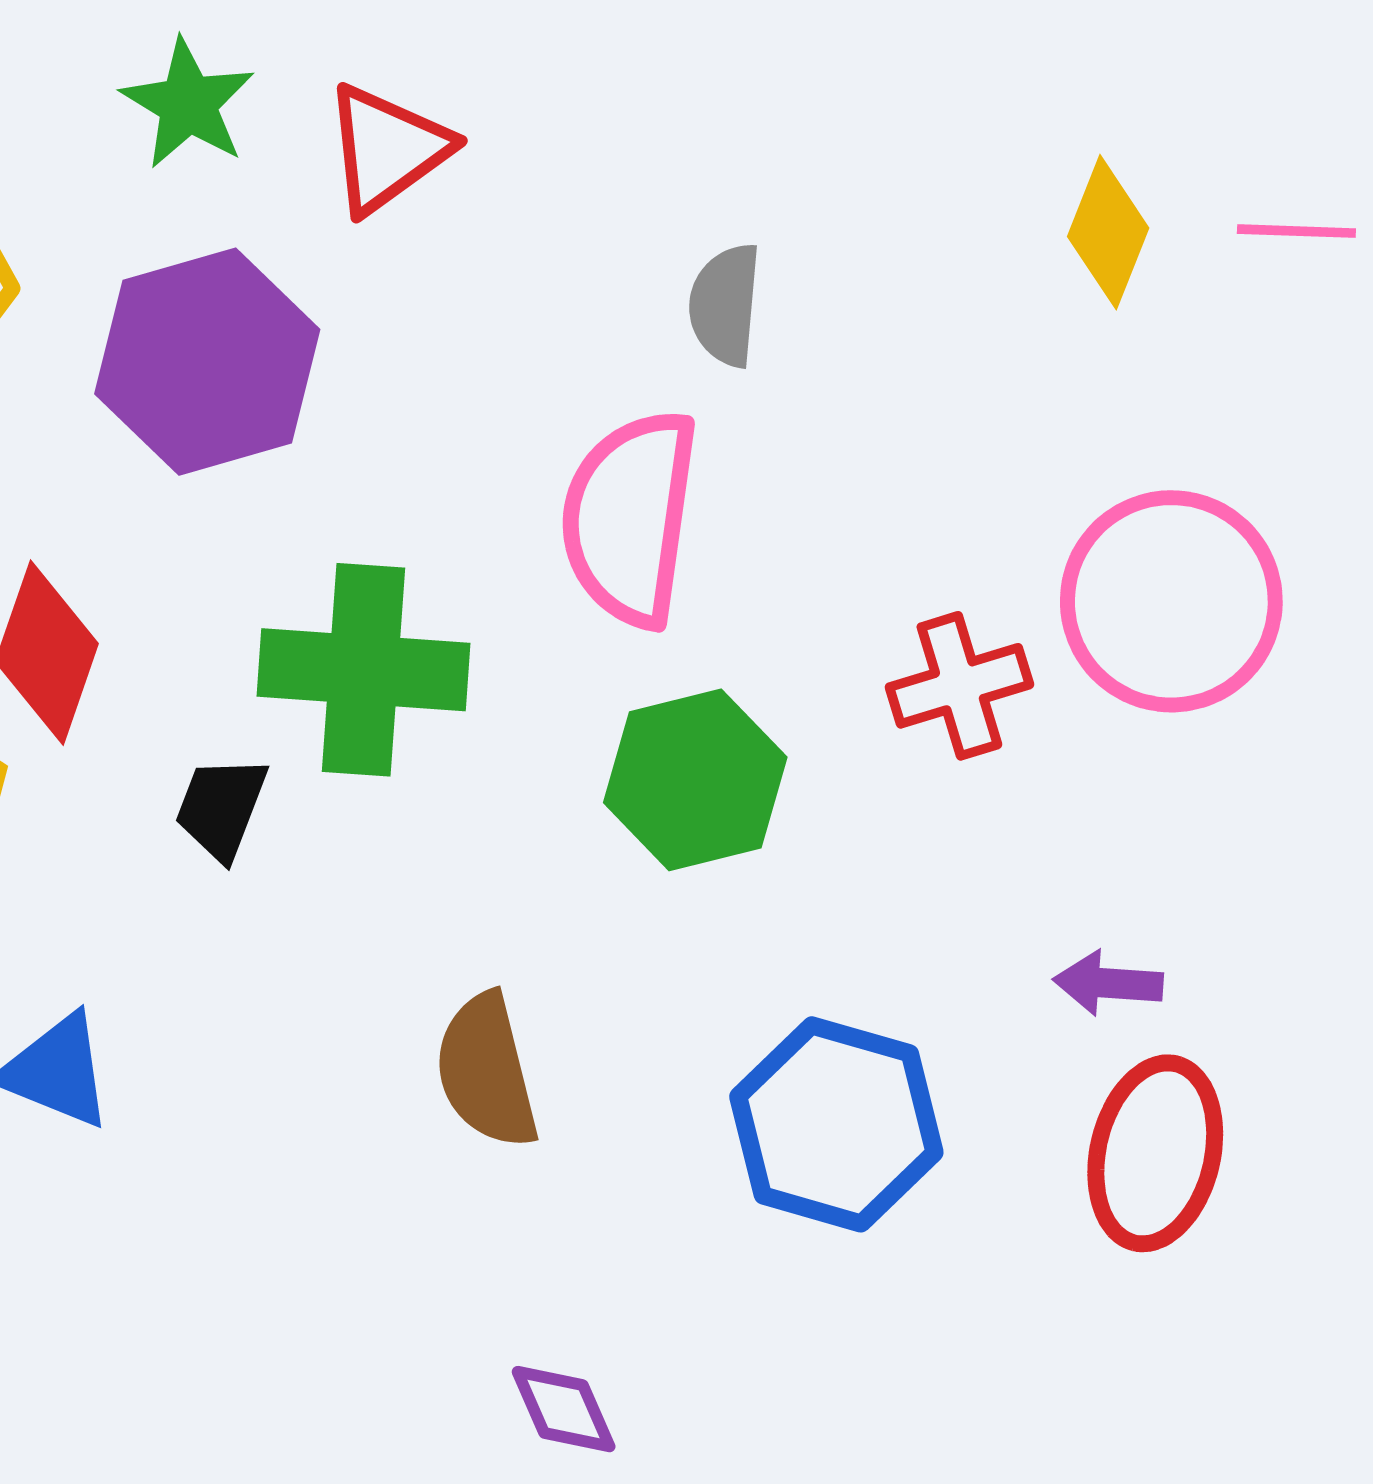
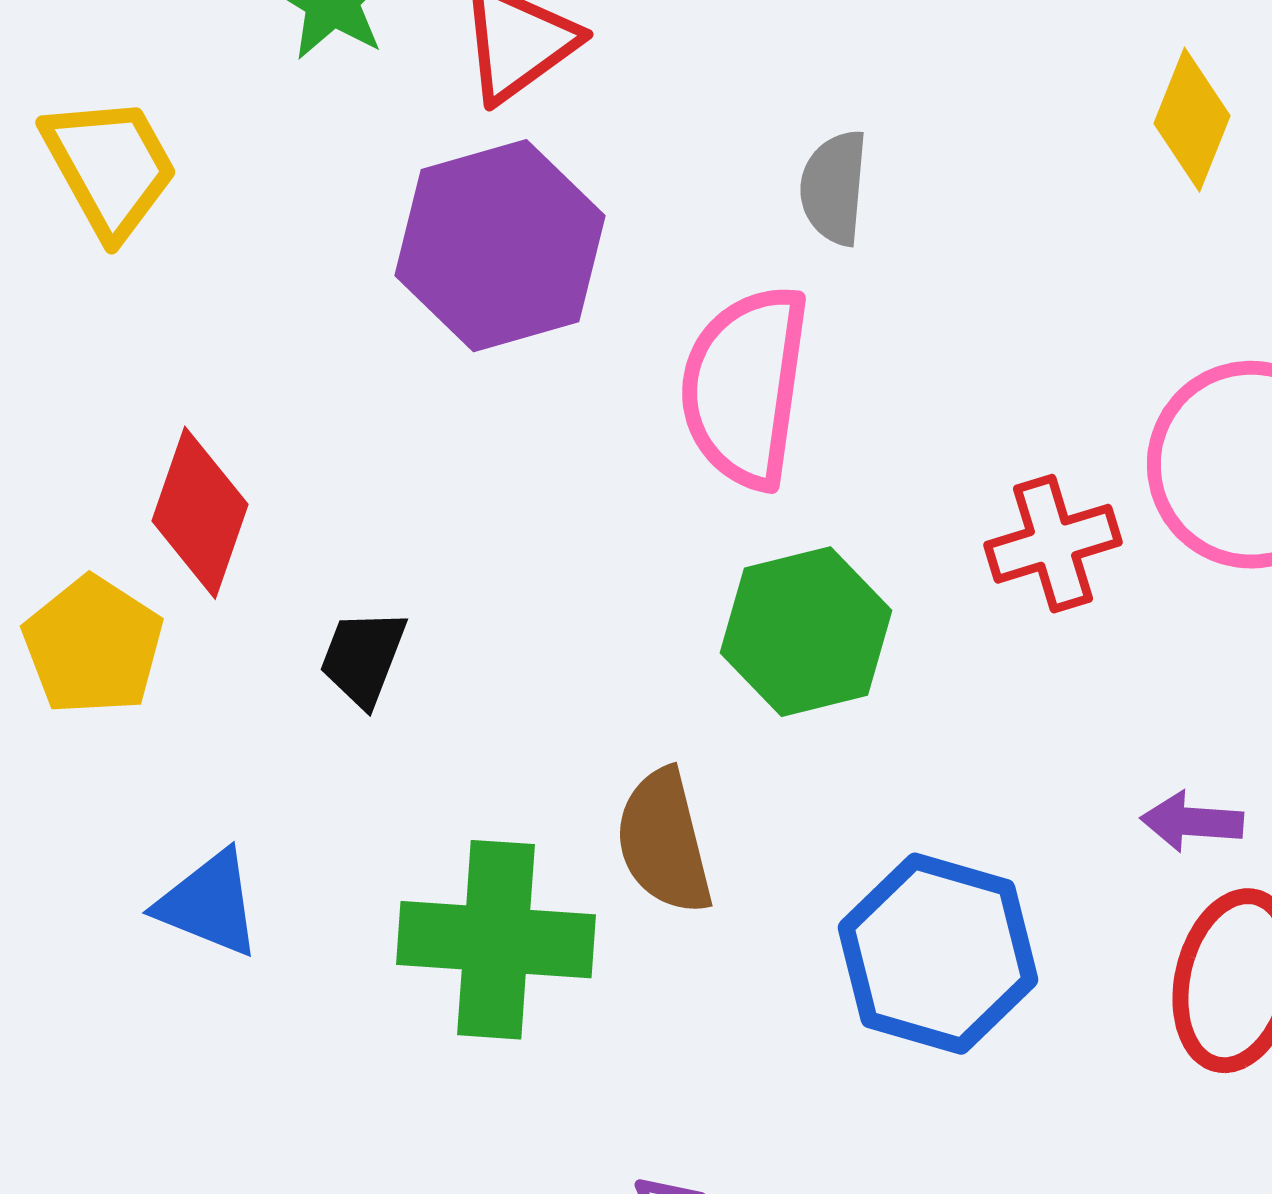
purple hexagon: (207, 362) -> (500, 246), moved
green cross: (364, 670) -> (496, 940), moved
brown semicircle: (487, 1071) -> (664, 842), moved

